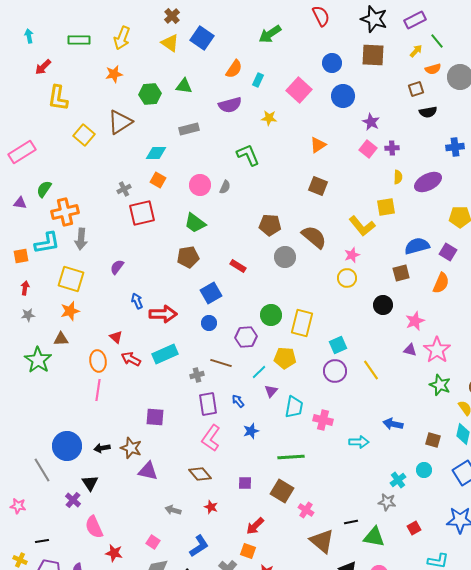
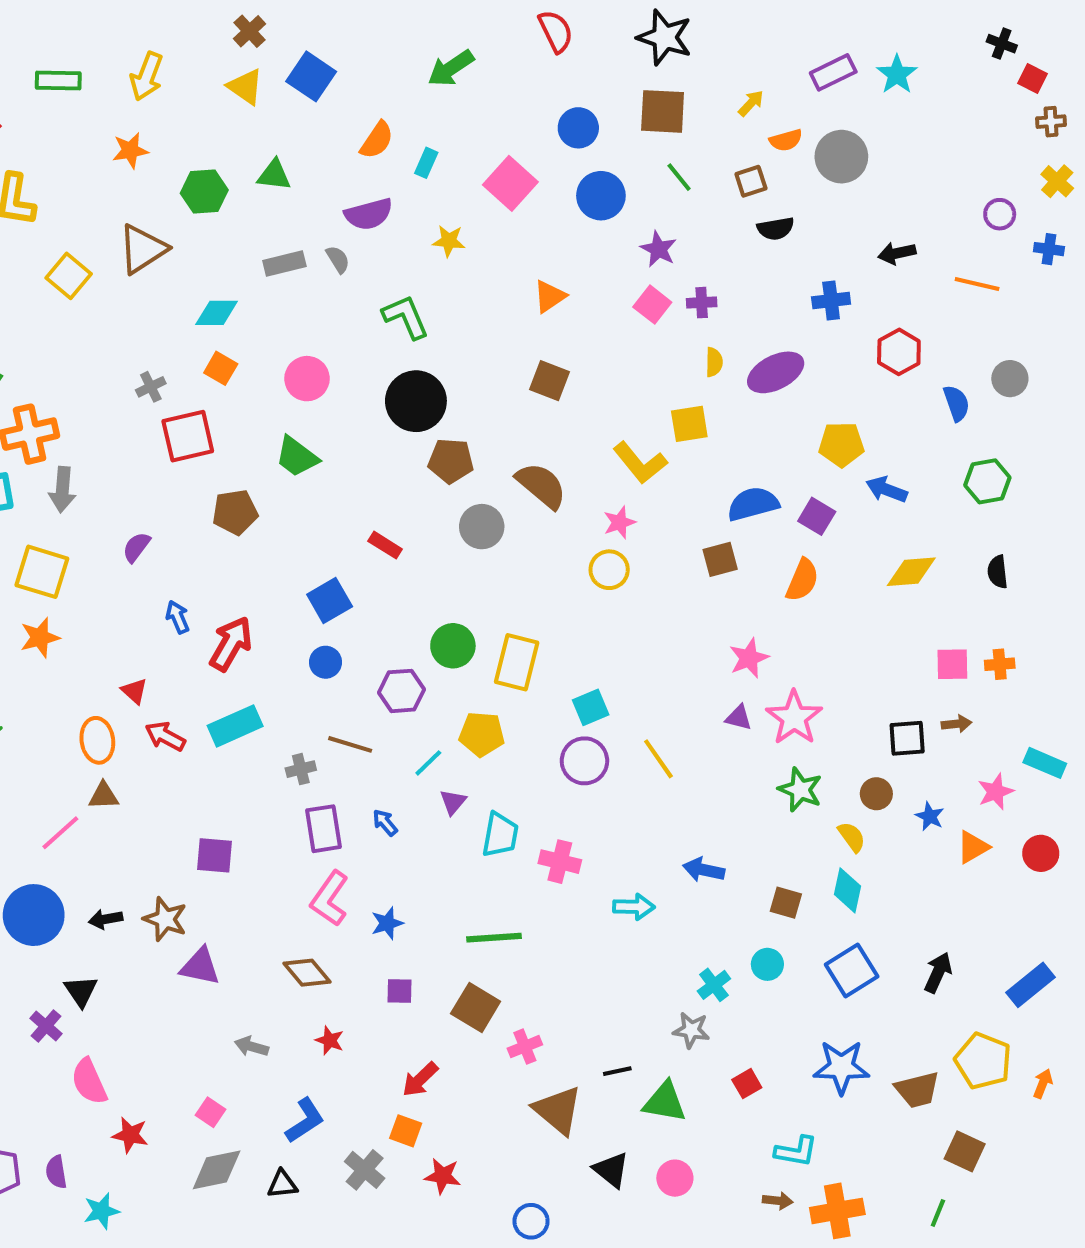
purple rectangle: (415, 20) -> (833, 72), moved
green line: (437, 41) -> (679, 177), moved
gray semicircle: (225, 187) -> (338, 259), moved, turned -56
brown pentagon: (188, 257) -> (235, 512), moved
black circle: (383, 305) -> (416, 401), moved, size x1.5
red arrow: (163, 314) -> (231, 644), turned -60
brown triangle: (61, 339) -> (104, 796), moved
pink line: (98, 390) -> (60, 833), moved, turned 40
blue star: (251, 431) -> (387, 923), moved
pink cross: (306, 510) -> (525, 1047), turned 35

